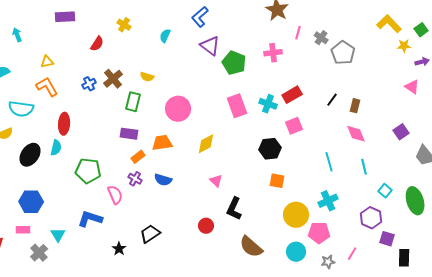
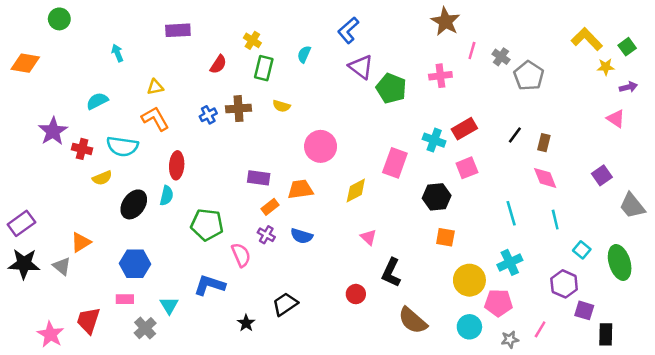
brown cross: (113, 79) -> (238, 109), turned 36
green rectangle: (133, 102) -> (264, 68), moved
pink rectangle: (237, 106) -> (395, 163), moved, turned 40

